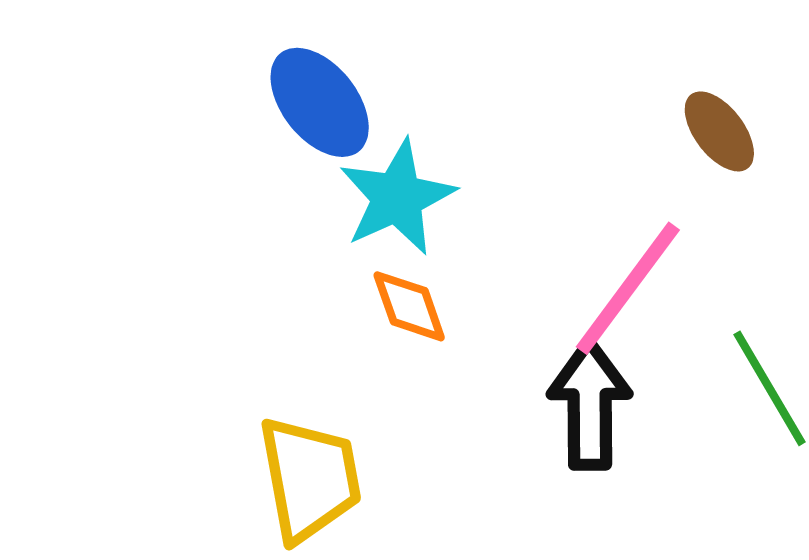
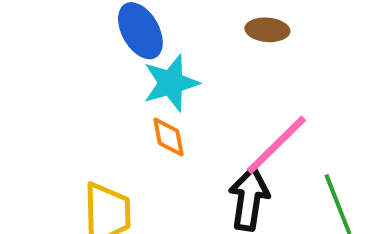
brown ellipse: (719, 131) -> (267, 30), moved, turned -57

